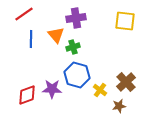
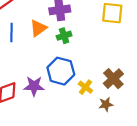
orange triangle: (56, 35) -> (38, 28), turned 36
green cross: (73, 47) -> (64, 36), moved

